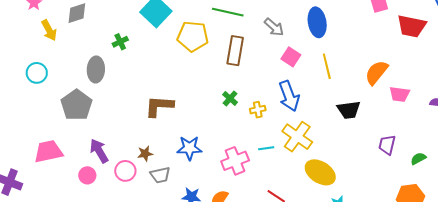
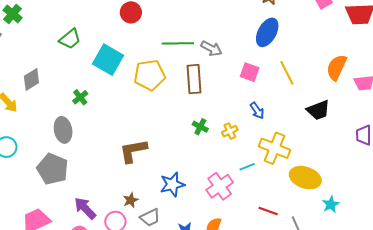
blue ellipse: (317, 22) -> (267, 32), turned 52
gray arrow: (274, 27) -> (211, 48), moved
blue arrow: (289, 96) -> (257, 111), size x0.6

